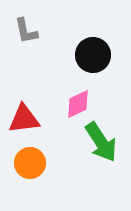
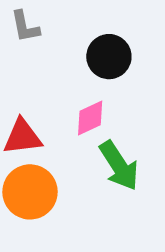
orange circle: (30, 163) -> (30, 192), size x1.4

